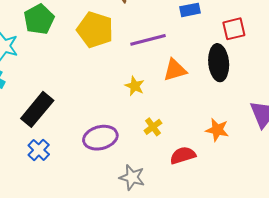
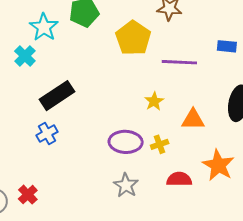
orange triangle: (175, 70) -> (193, 120), moved
orange star: (217, 130) -> (218, 165), size x1.4
purple ellipse: (100, 138) -> (126, 142), moved

